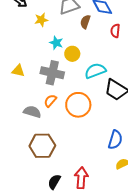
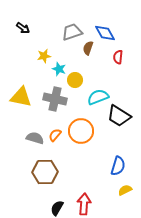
yellow star: (41, 20) -> (44, 56), moved
yellow triangle: (18, 71) -> (21, 97), size x1.6
orange semicircle: (50, 101) -> (55, 135), moved

